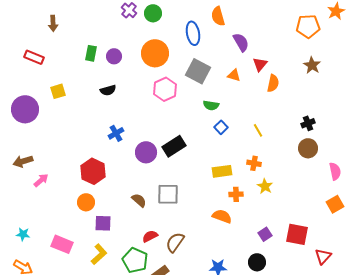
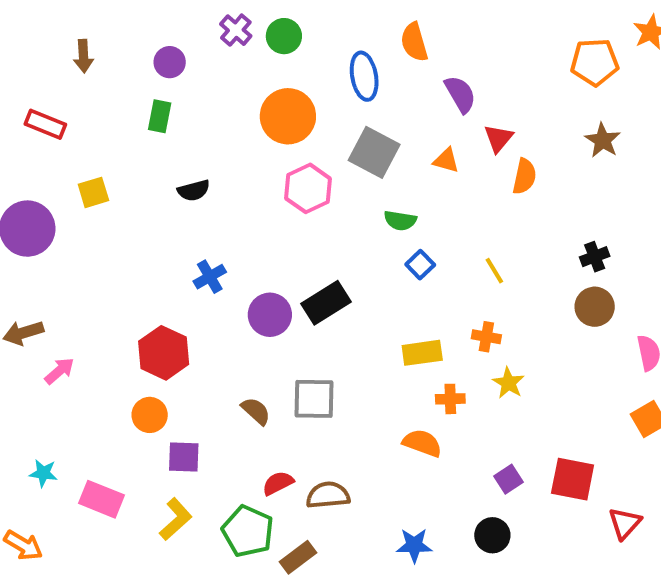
purple circle: (114, 56) -> (170, 62), moved
cyan star: (23, 234) -> (43, 473), moved
brown semicircle: (175, 242) -> (328, 495), turned 50

